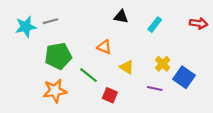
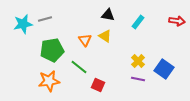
orange triangle: (104, 47) -> (85, 40), moved, turned 32
yellow cross: (163, 64) -> (138, 61), moved
yellow triangle: (127, 67) -> (105, 36), moved

